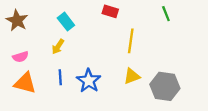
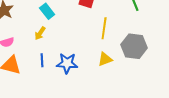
blue star: (89, 81) -> (67, 63), turned -30
gray hexagon: (165, 86) -> (134, 46), moved

